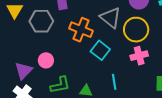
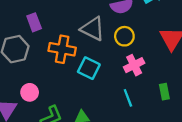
yellow circle: (136, 30) -> (124, 36), size x0.7
cyan line: (114, 82) -> (128, 98), moved

